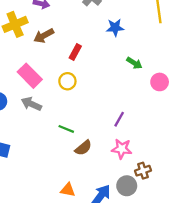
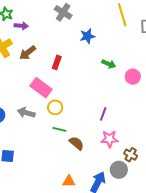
pink rectangle: (30, 76) -> (41, 88), moved
yellow circle: (67, 81) -> (55, 107), moved
brown semicircle: (83, 148) -> (76, 143), turned -91
brown cross: (143, 171) -> (131, 155), turned -32

